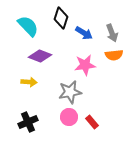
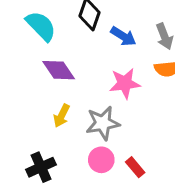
purple diamond: (40, 56) -> (59, 70), turned 35
yellow arrow: (29, 82) -> (62, 116), moved, turned 112

